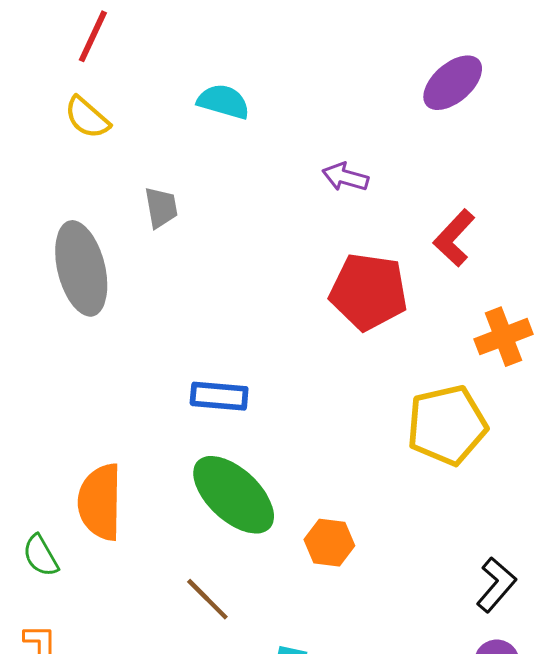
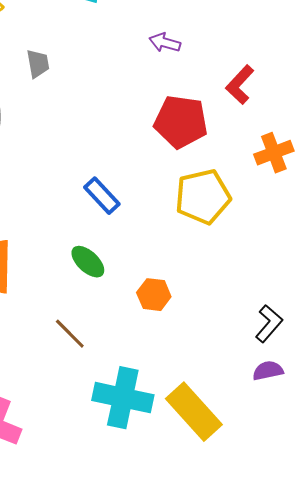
blue rectangle: (219, 396) -> (102, 196), moved, turned 42
yellow pentagon: (447, 425) -> (203, 197), moved
green ellipse: (234, 495) -> (88, 262), size x0.6

